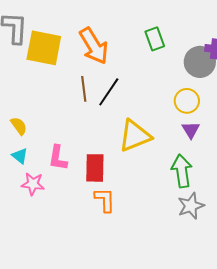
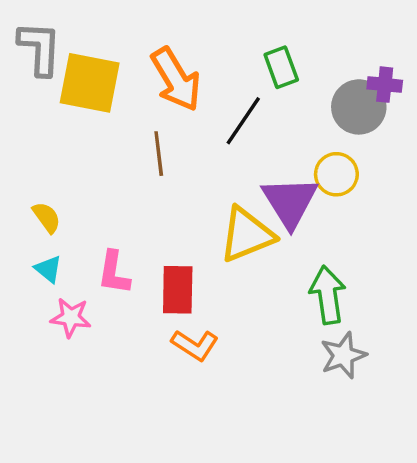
black line: (109, 92) -> (243, 121), moved
purple triangle: (191, 130) -> (290, 202), moved, size x1.8
orange L-shape: (105, 200) -> (195, 345), turned 124

